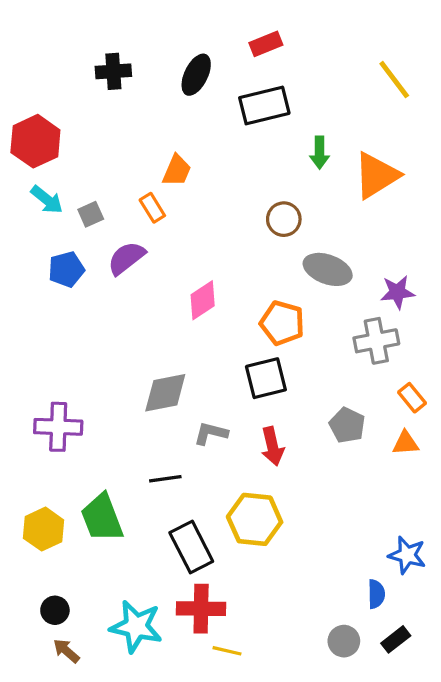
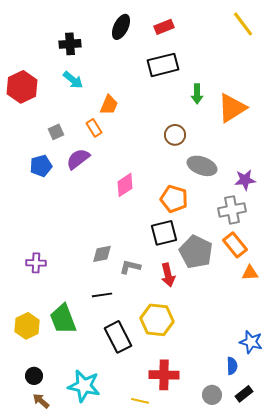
black ellipse: (196, 75) -> (121, 27), moved
yellow line: (394, 80) -> (243, 24), moved
cyan arrow: (47, 200) -> (73, 80), moved
gray diamond: (165, 393) -> (102, 254), moved, size x0.7
orange rectangle: (412, 398) -> (235, 245), moved, size x1.4
gray pentagon: (347, 425) -> (196, 252), moved, size x1.5
purple cross: (58, 427) -> (36, 263), size x0.7
red cross: (201, 609) -> (164, 375), moved

